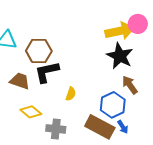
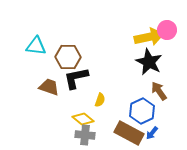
yellow diamond: (31, 112) -> (83, 119), moved
blue arrow: (123, 127) -> (152, 133), turned 72

